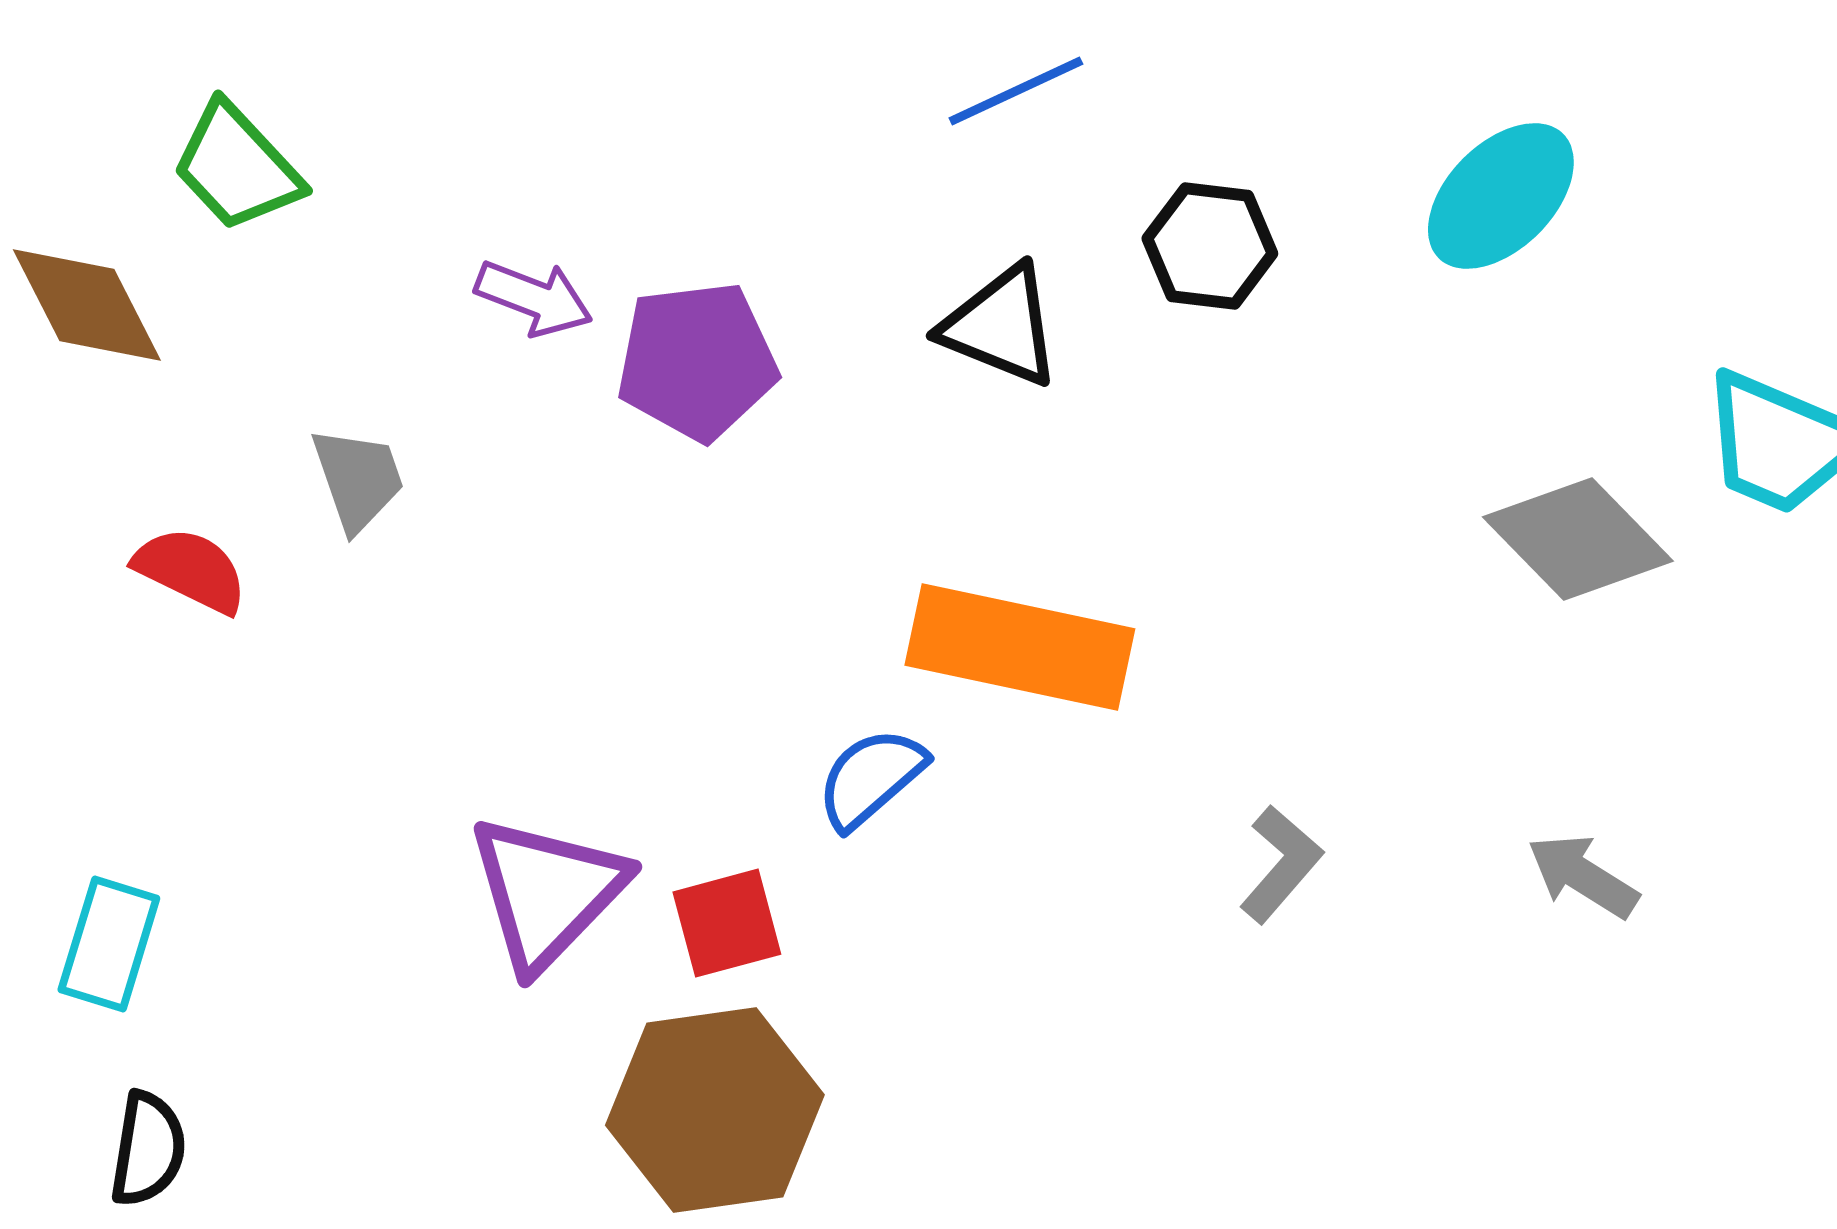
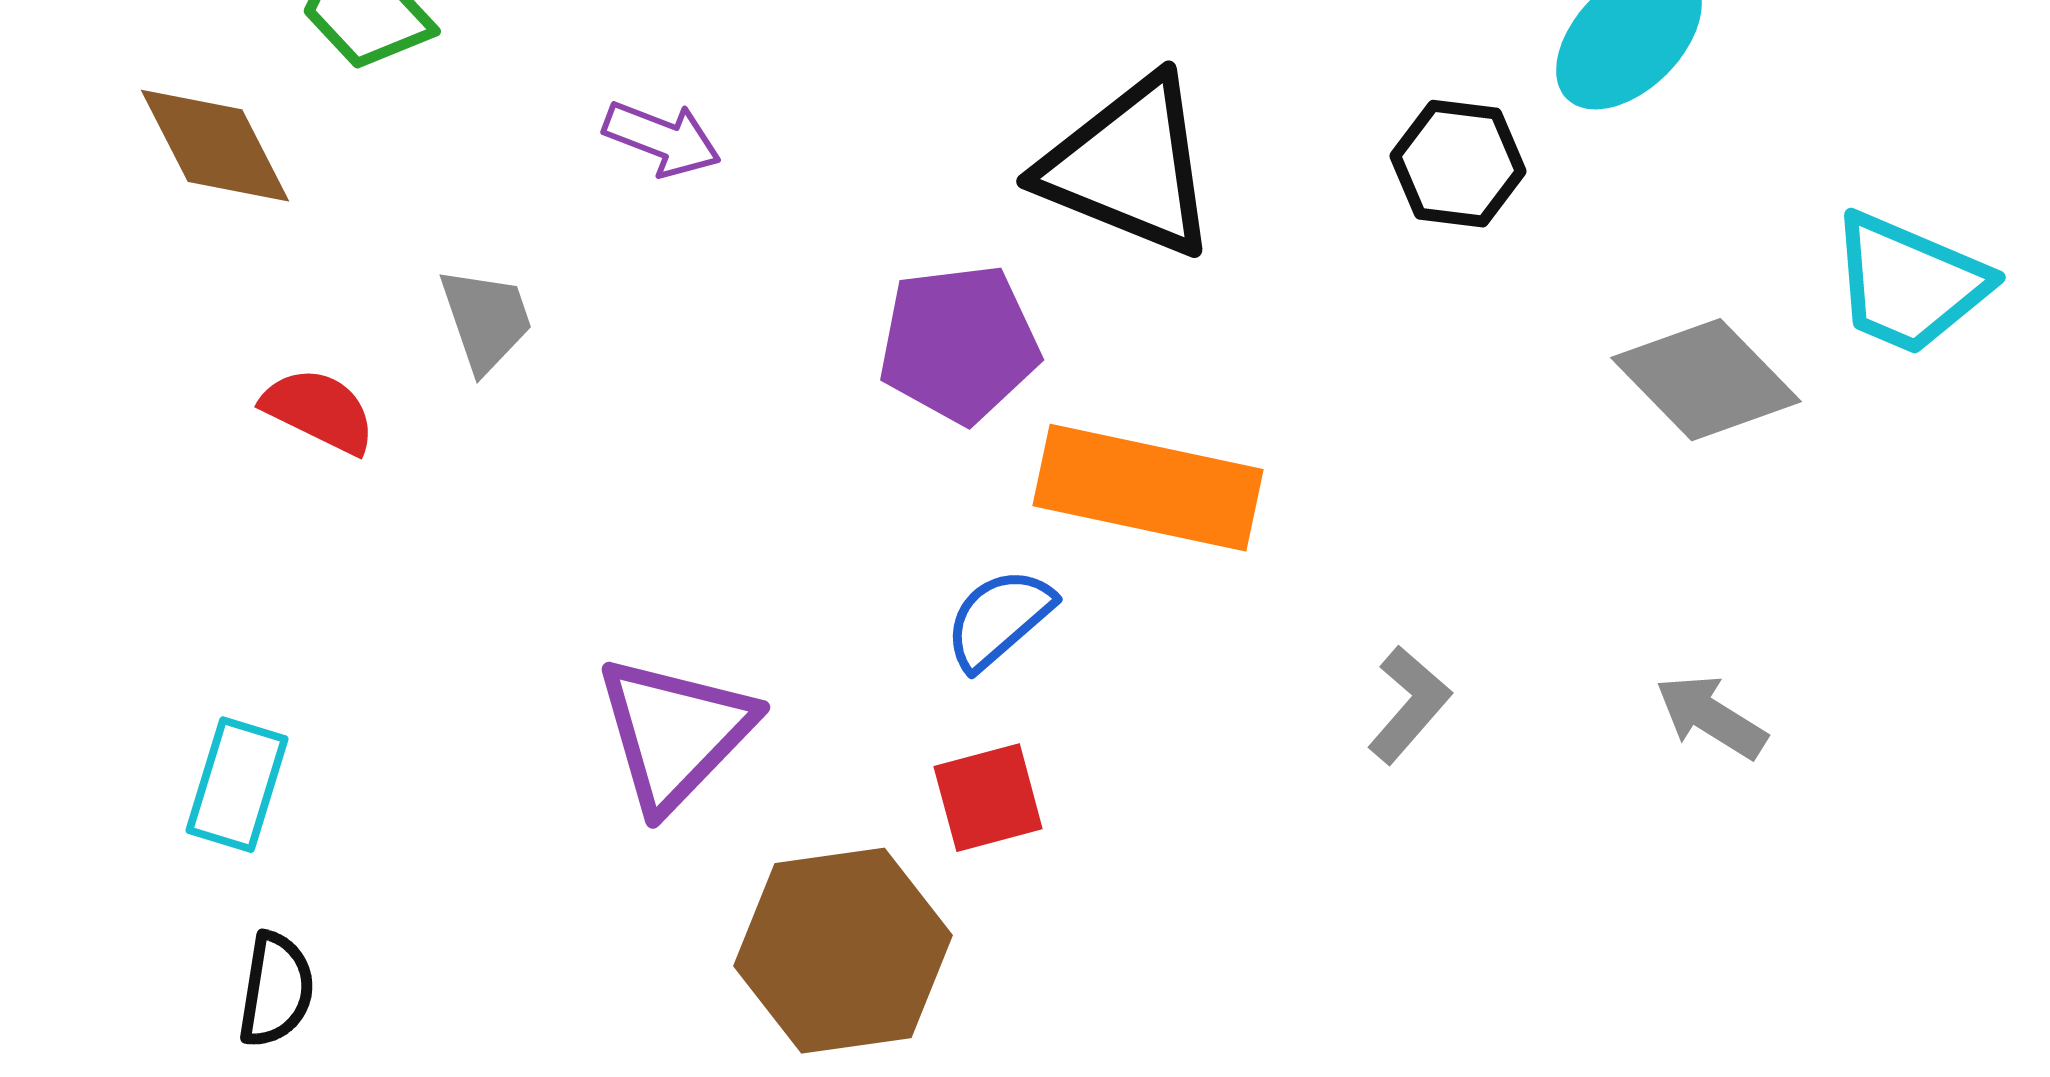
black hexagon: (1210, 246) -> (1458, 164), moved
black triangle: (1001, 326) -> (1129, 167), size x1.5
purple pentagon: (697, 361) -> (959, 344), moved
red square: (727, 923) -> (988, 798), moved

